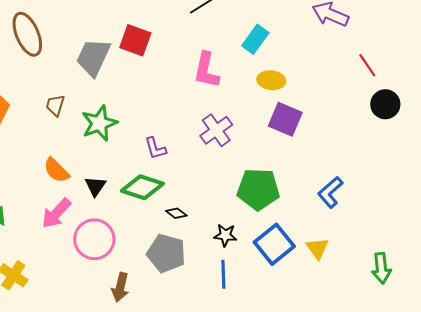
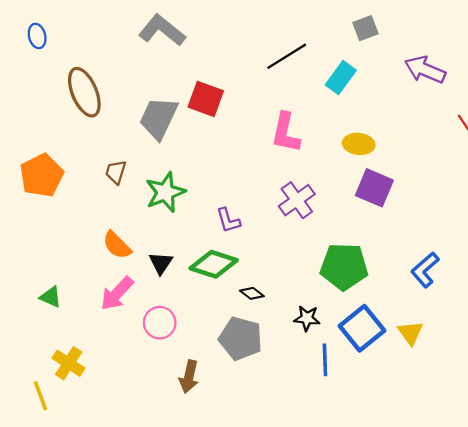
cyan rectangle: (255, 39) -> (341, 78), moved
pink circle: (94, 239) -> (160, 323), size x0.7
blue line: (223, 274) -> (325, 360), moved

